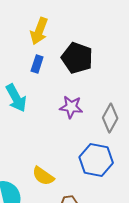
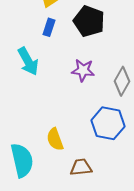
yellow semicircle: (43, 176) -> (55, 139), turned 35

